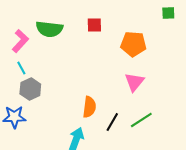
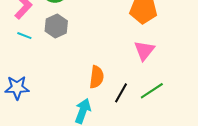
cyan line: (21, 68) -> (24, 36), turned -40
gray hexagon: (30, 89) -> (56, 26), moved

